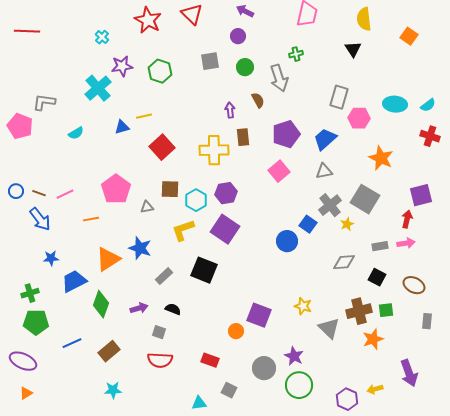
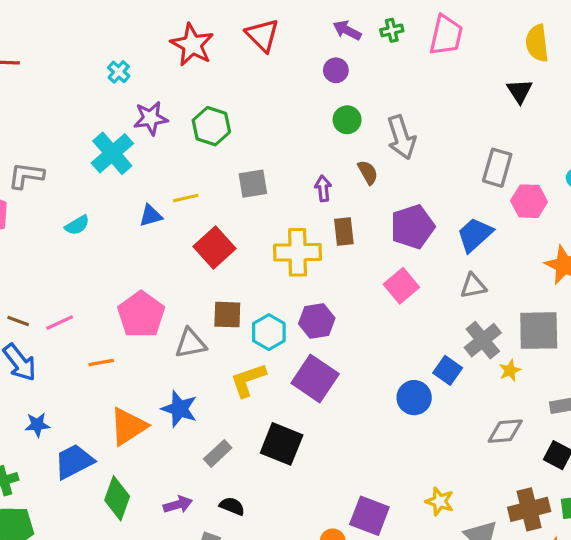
green cross: (296, 54) -> (392, 30), moved
gray square: (210, 61) -> (253, 184), moved
gray square: (365, 199) -> (539, 331), turned -32
gray triangle: (147, 207) -> (191, 343), size x1.5

